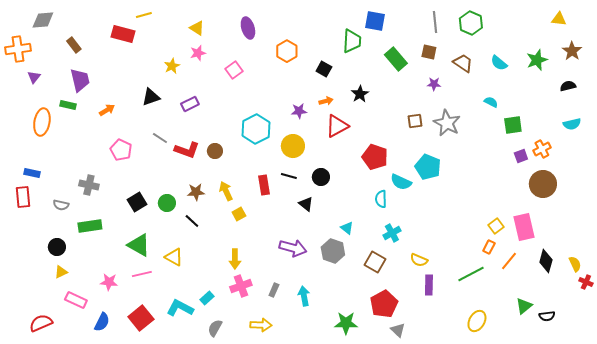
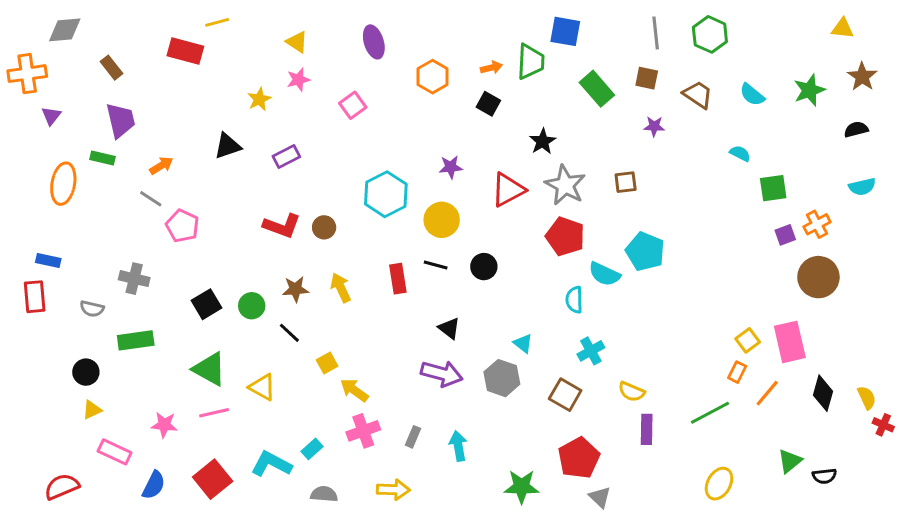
orange arrow: (326, 101) -> (491, 68), moved
gray star: (447, 123) -> (565, 185), moved
gray line: (160, 138) -> (151, 199), moved
black triangle: (306, 204) -> (449, 328), moved
yellow square: (239, 214) -> (327, 363), moved
yellow arrow: (235, 259) -> (354, 390), turned 126
gray semicircle: (215, 328) -> (324, 494), turned 66

